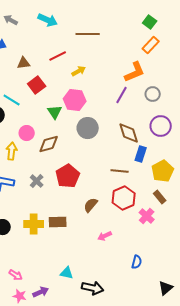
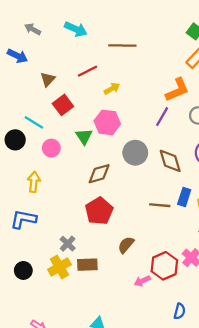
brown triangle: (24, 63) -> (48, 79), turned -40
gray circle: (88, 128) -> (135, 153), moved
pink circle: (27, 133) -> (51, 148), moved
brown diamond: (49, 144) -> (99, 174), moved
blue rectangle: (141, 154) -> (184, 197), moved
gray cross: (37, 181) -> (68, 244), moved
red hexagon: (124, 198) -> (164, 266), moved
yellow cross: (34, 224) -> (59, 267), turned -30

